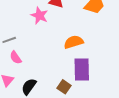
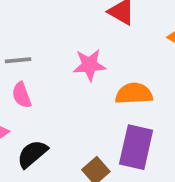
pink star: (39, 16) -> (89, 65), moved, turned 30

